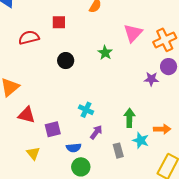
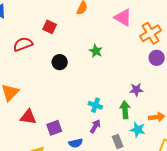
red square: (59, 22) -> (50, 27), turned 32
pink triangle: (133, 33) -> (123, 18), moved, turned -36
purple star: (151, 79) -> (136, 90), moved
cyan cross: (86, 110) -> (95, 105), moved

